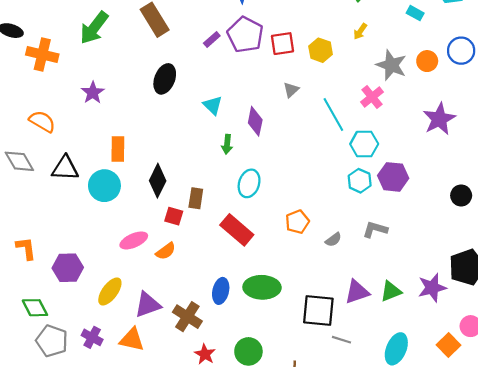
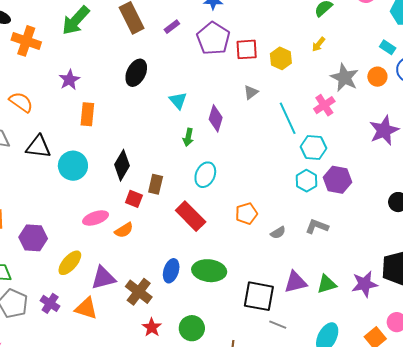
cyan rectangle: (415, 13) -> (388, 47), moved
purple rectangle: (212, 40) -> (172, 27), moved
orange rectangle: (118, 149) -> (87, 114), moved

